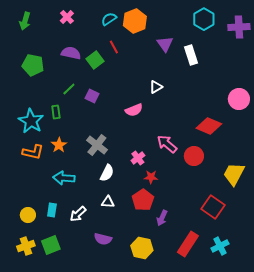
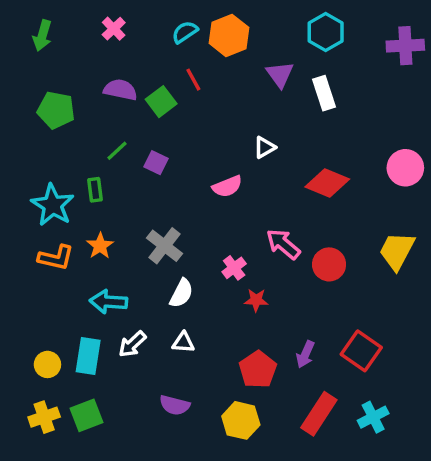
cyan hexagon: (204, 19) -> (326, 32), moved
red diamond: (209, 126) -> (327, 183), moved
yellow trapezoid: (234, 174) -> (397, 251), moved
red pentagon: (143, 200) -> (258, 370), moved
cyan rectangle: (52, 210) -> (88, 356), size x1.5
white arrow: (78, 214) -> (132, 344), moved
purple arrow: (162, 218) -> (305, 354), moved

